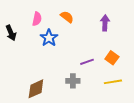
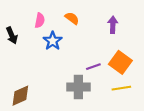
orange square: (112, 58) -> (120, 62), size x1.5
gray cross: (73, 81) -> (78, 87), size x1.5
brown diamond: (36, 89) -> (20, 96), moved

